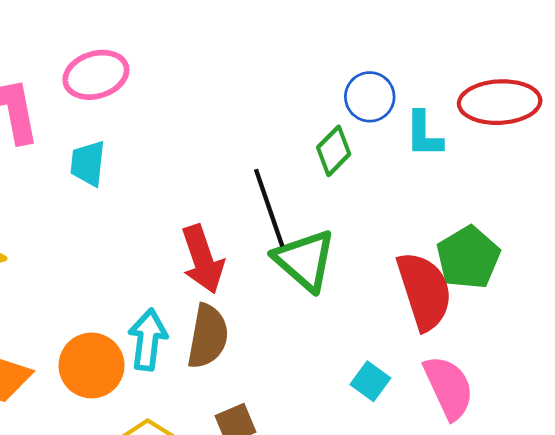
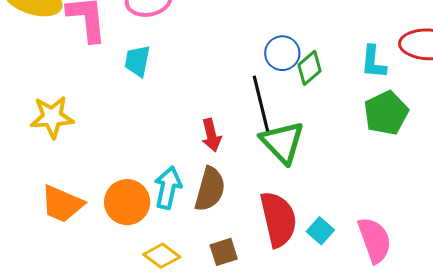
blue circle: (370, 97) -> (282, 53), moved
green pentagon: (468, 258) -> (386, 113), moved
red arrow: (203, 259) -> (211, 135), size x0.7
red semicircle: (424, 291) -> (278, 219), moved

